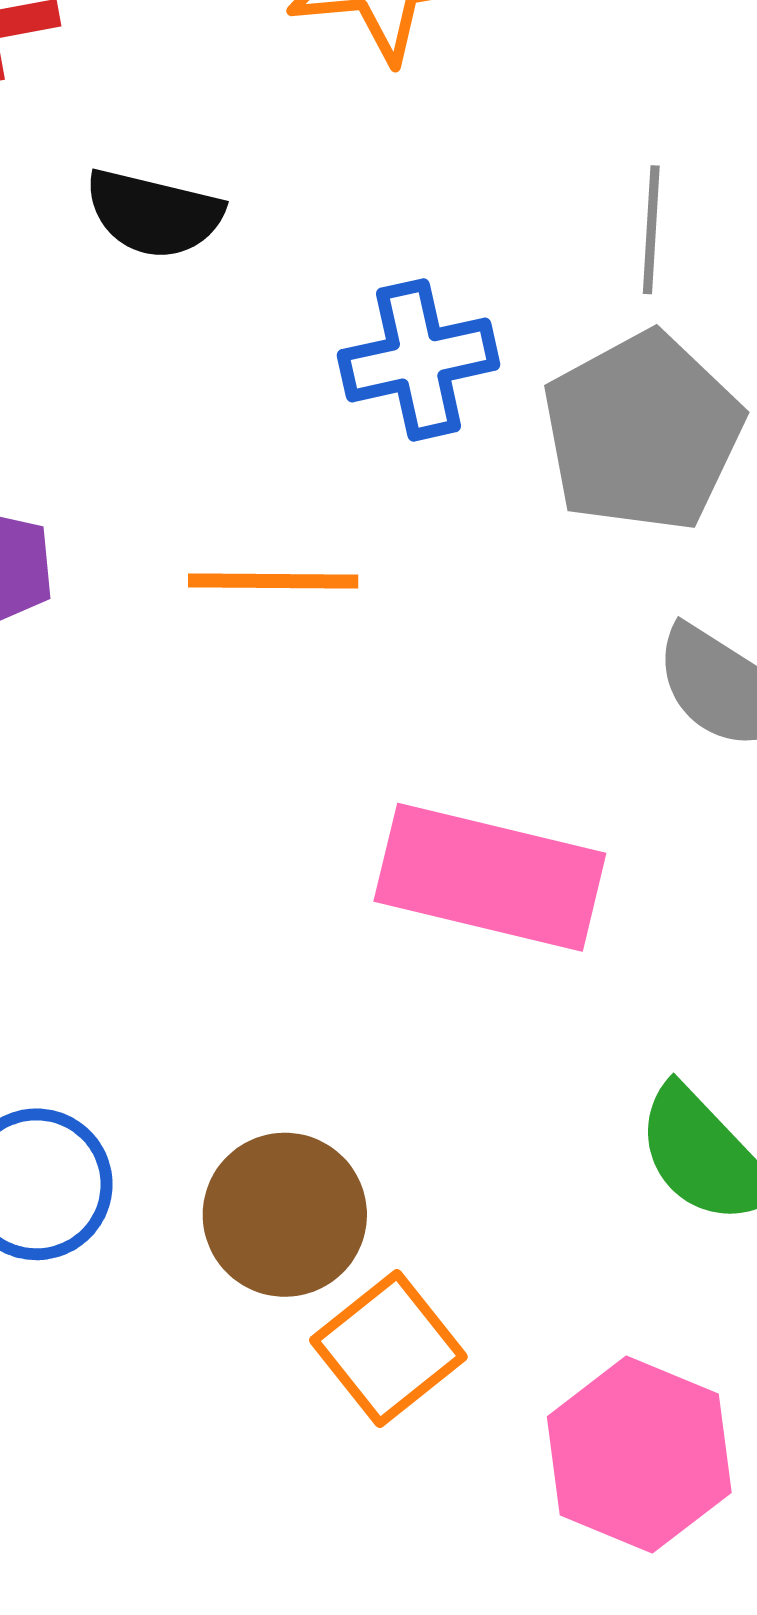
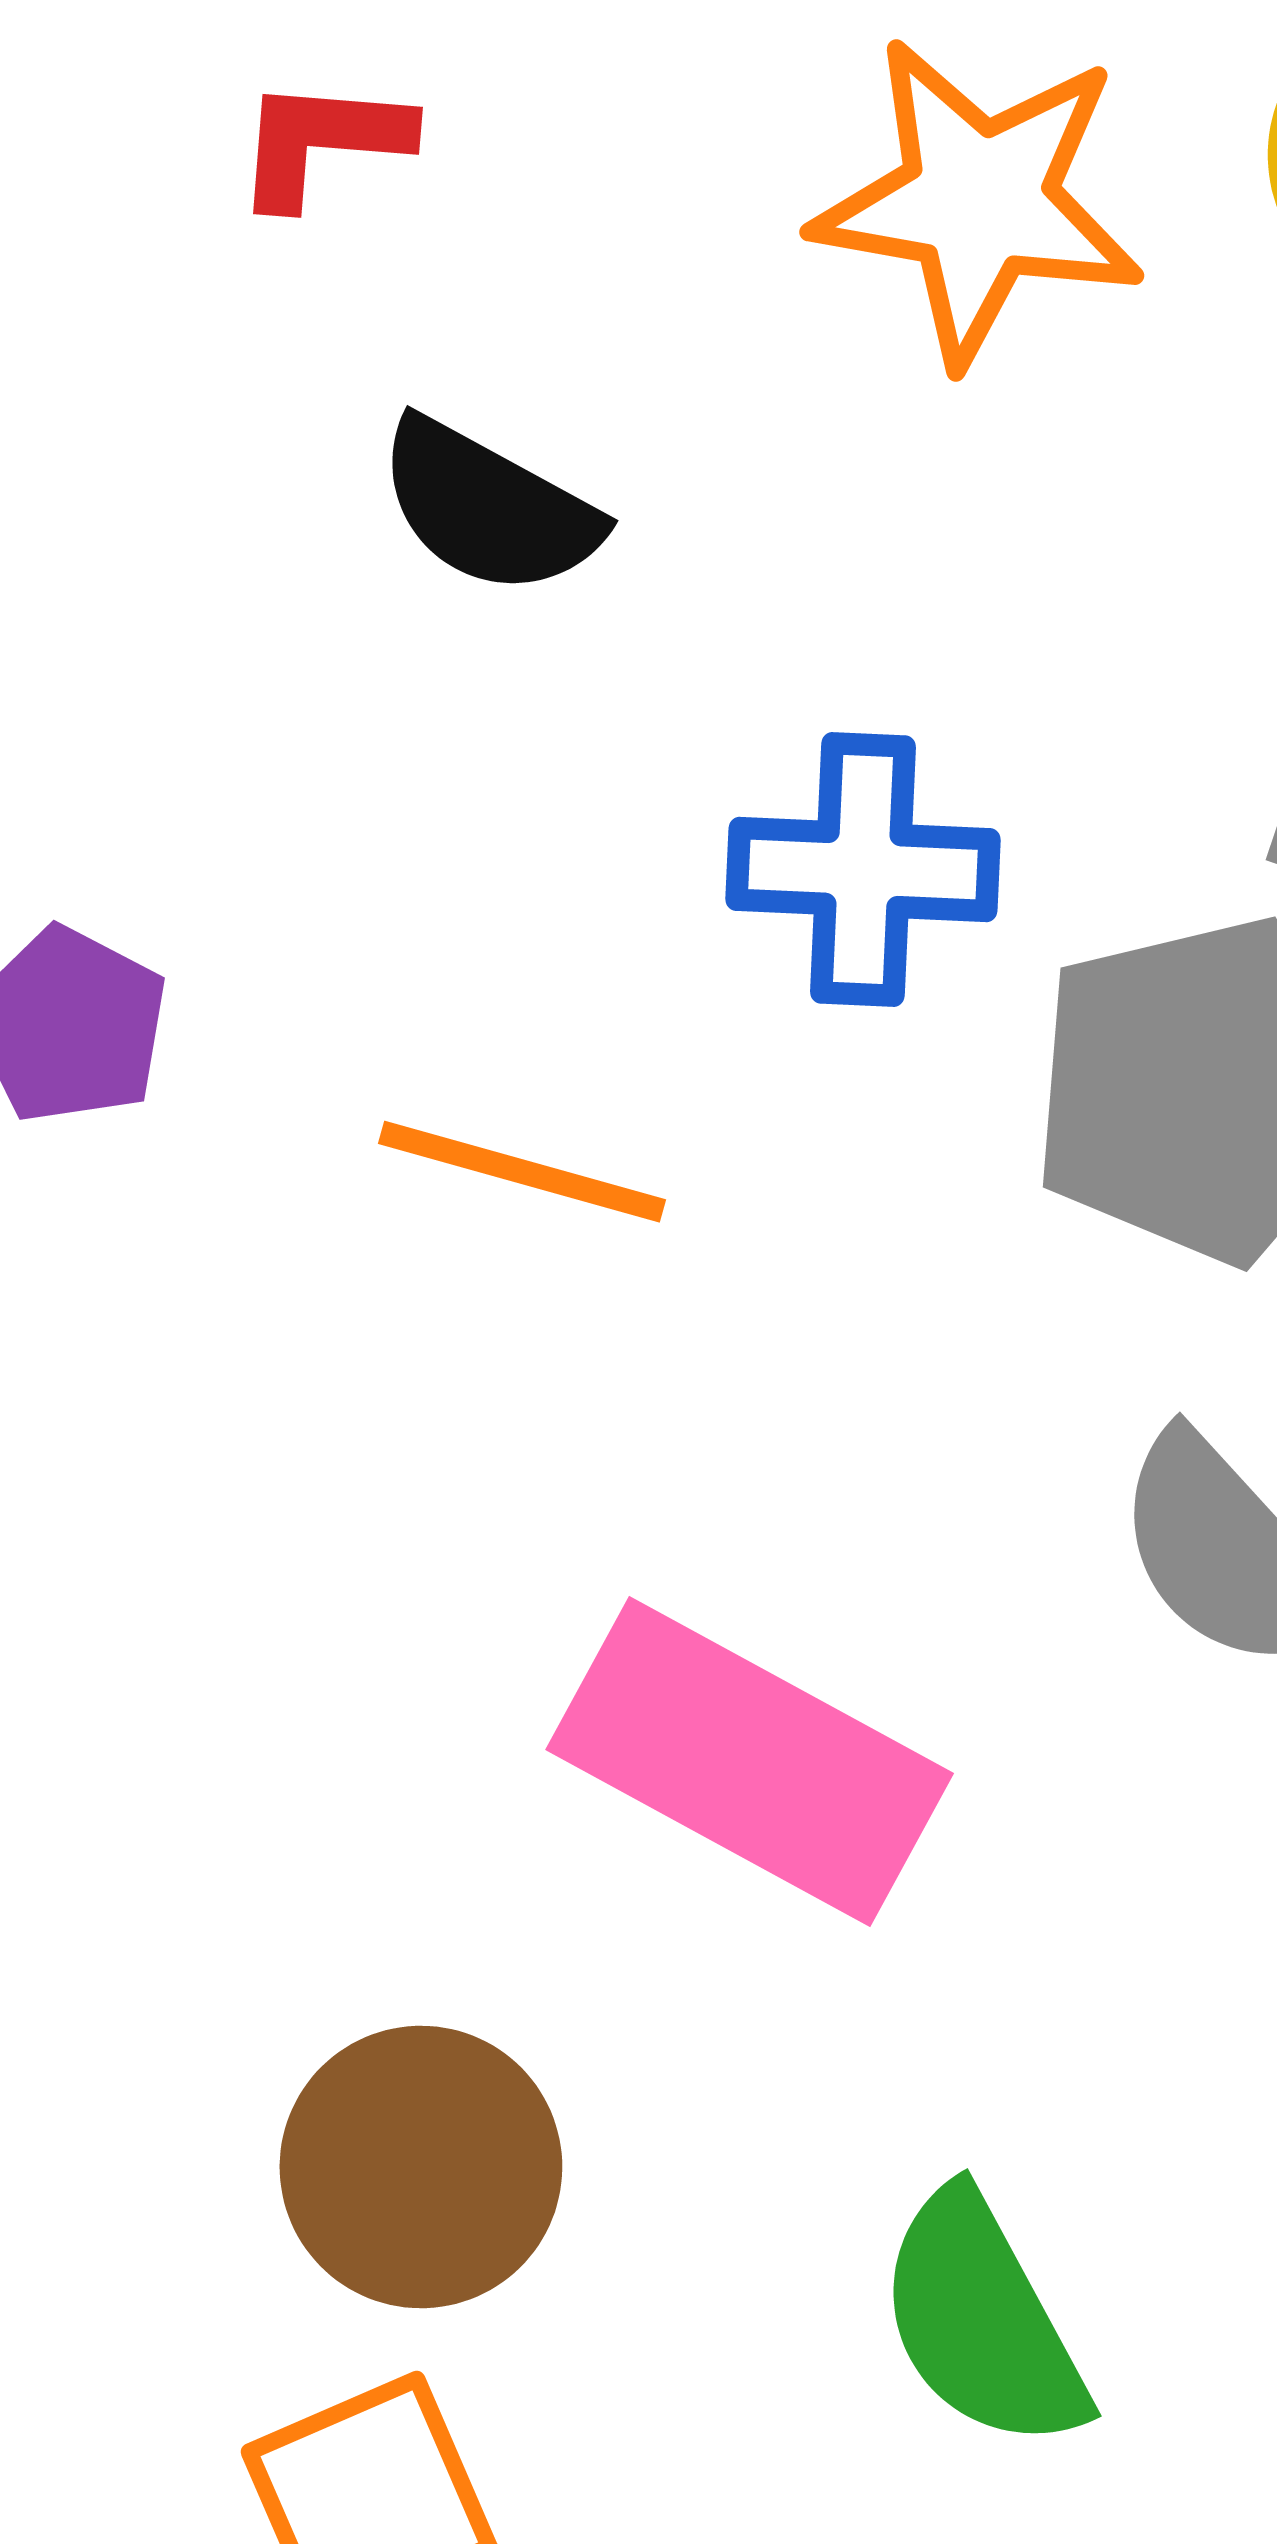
brown circle: (285, 1215) -> (421, 2167), moved

